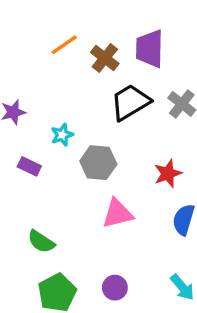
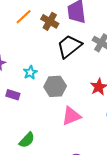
green semicircle: (41, 242) -> (27, 140), turned -72

